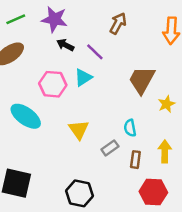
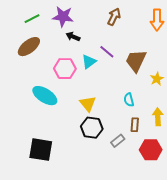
purple line: (95, 52) -> (107, 52), moved
gray rectangle: (110, 148) -> (118, 141), moved
black hexagon: (79, 193) -> (92, 128), moved

